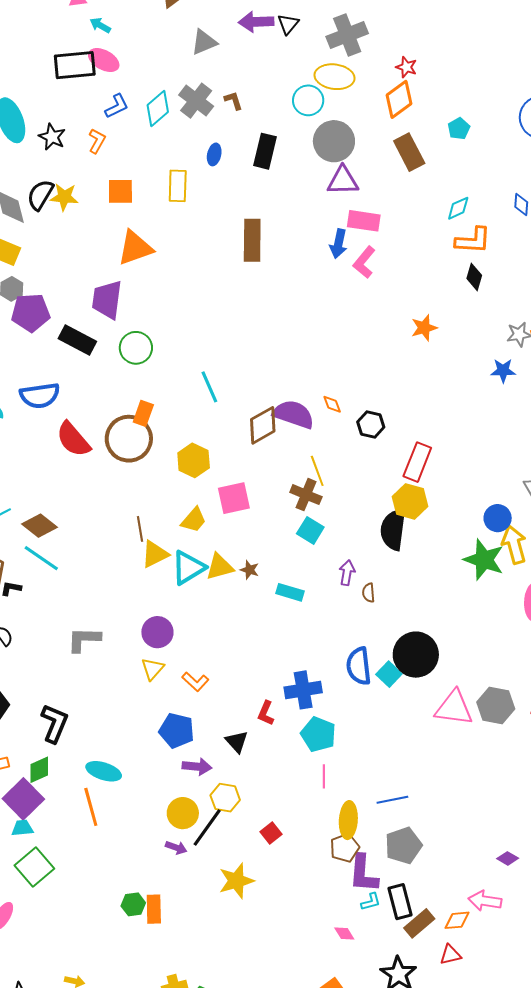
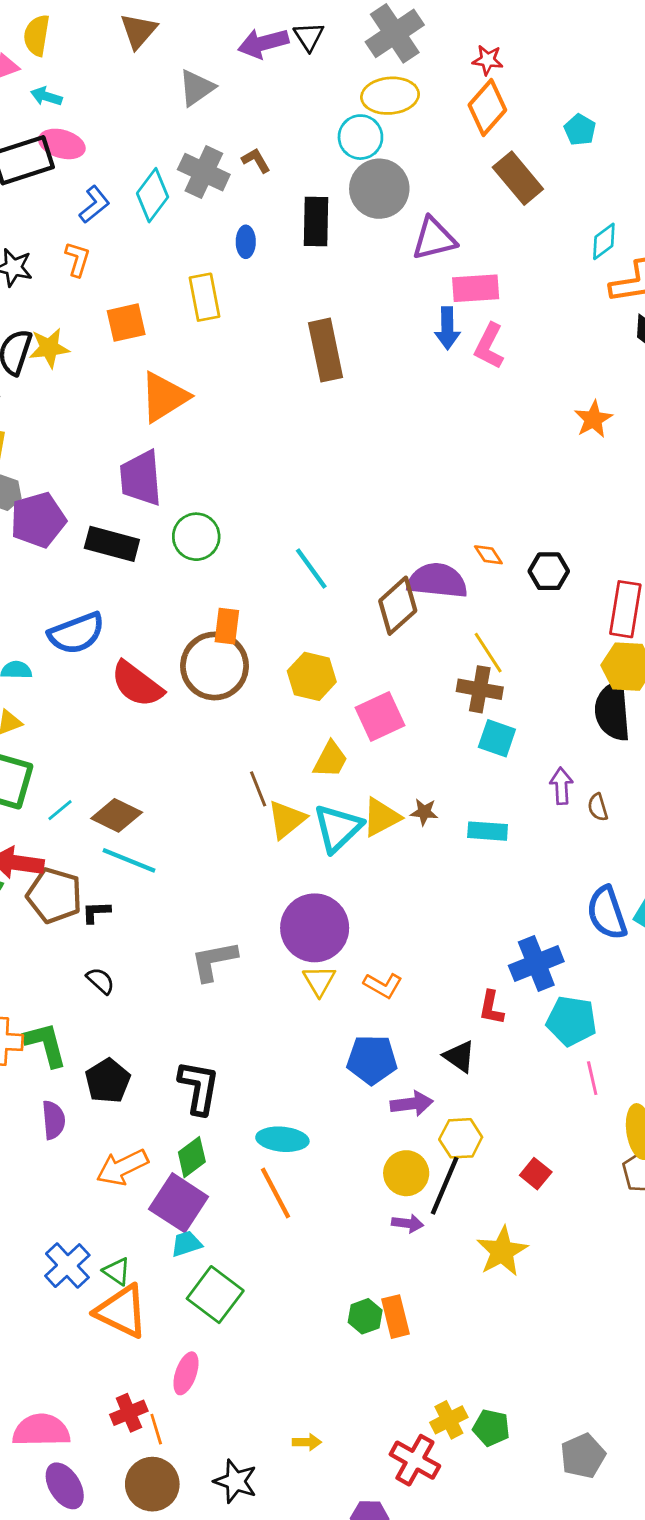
gray circle: (334, 141) -> (379, 189), moved
purple circle: (157, 632) -> (315, 928), size x1.5

